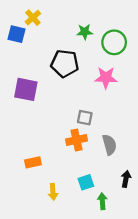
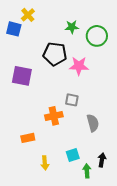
pink star: (106, 78) -> (79, 66), moved
orange cross: (76, 140) -> (54, 116), moved
black arrow: (126, 179) -> (102, 160), moved

